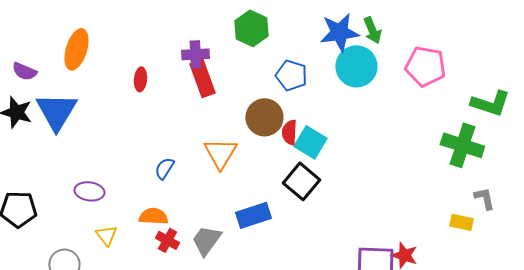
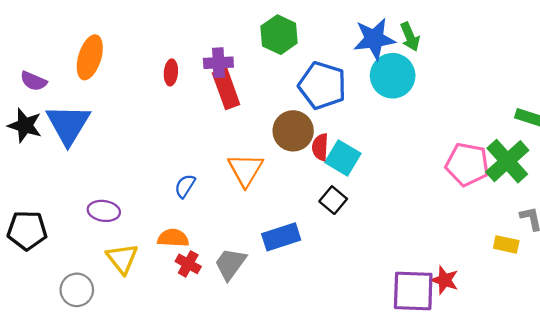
pink pentagon: (425, 66) -> (467, 164), moved
blue pentagon: (291, 75) -> (322, 85), size x1.4
red ellipse: (140, 79) -> (171, 72), moved
green cross: (462, 145) -> (507, 161), turned 30
black square: (301, 181) -> (333, 200), size x0.7
yellow triangle: (106, 235) -> (122, 259), size x1.4

